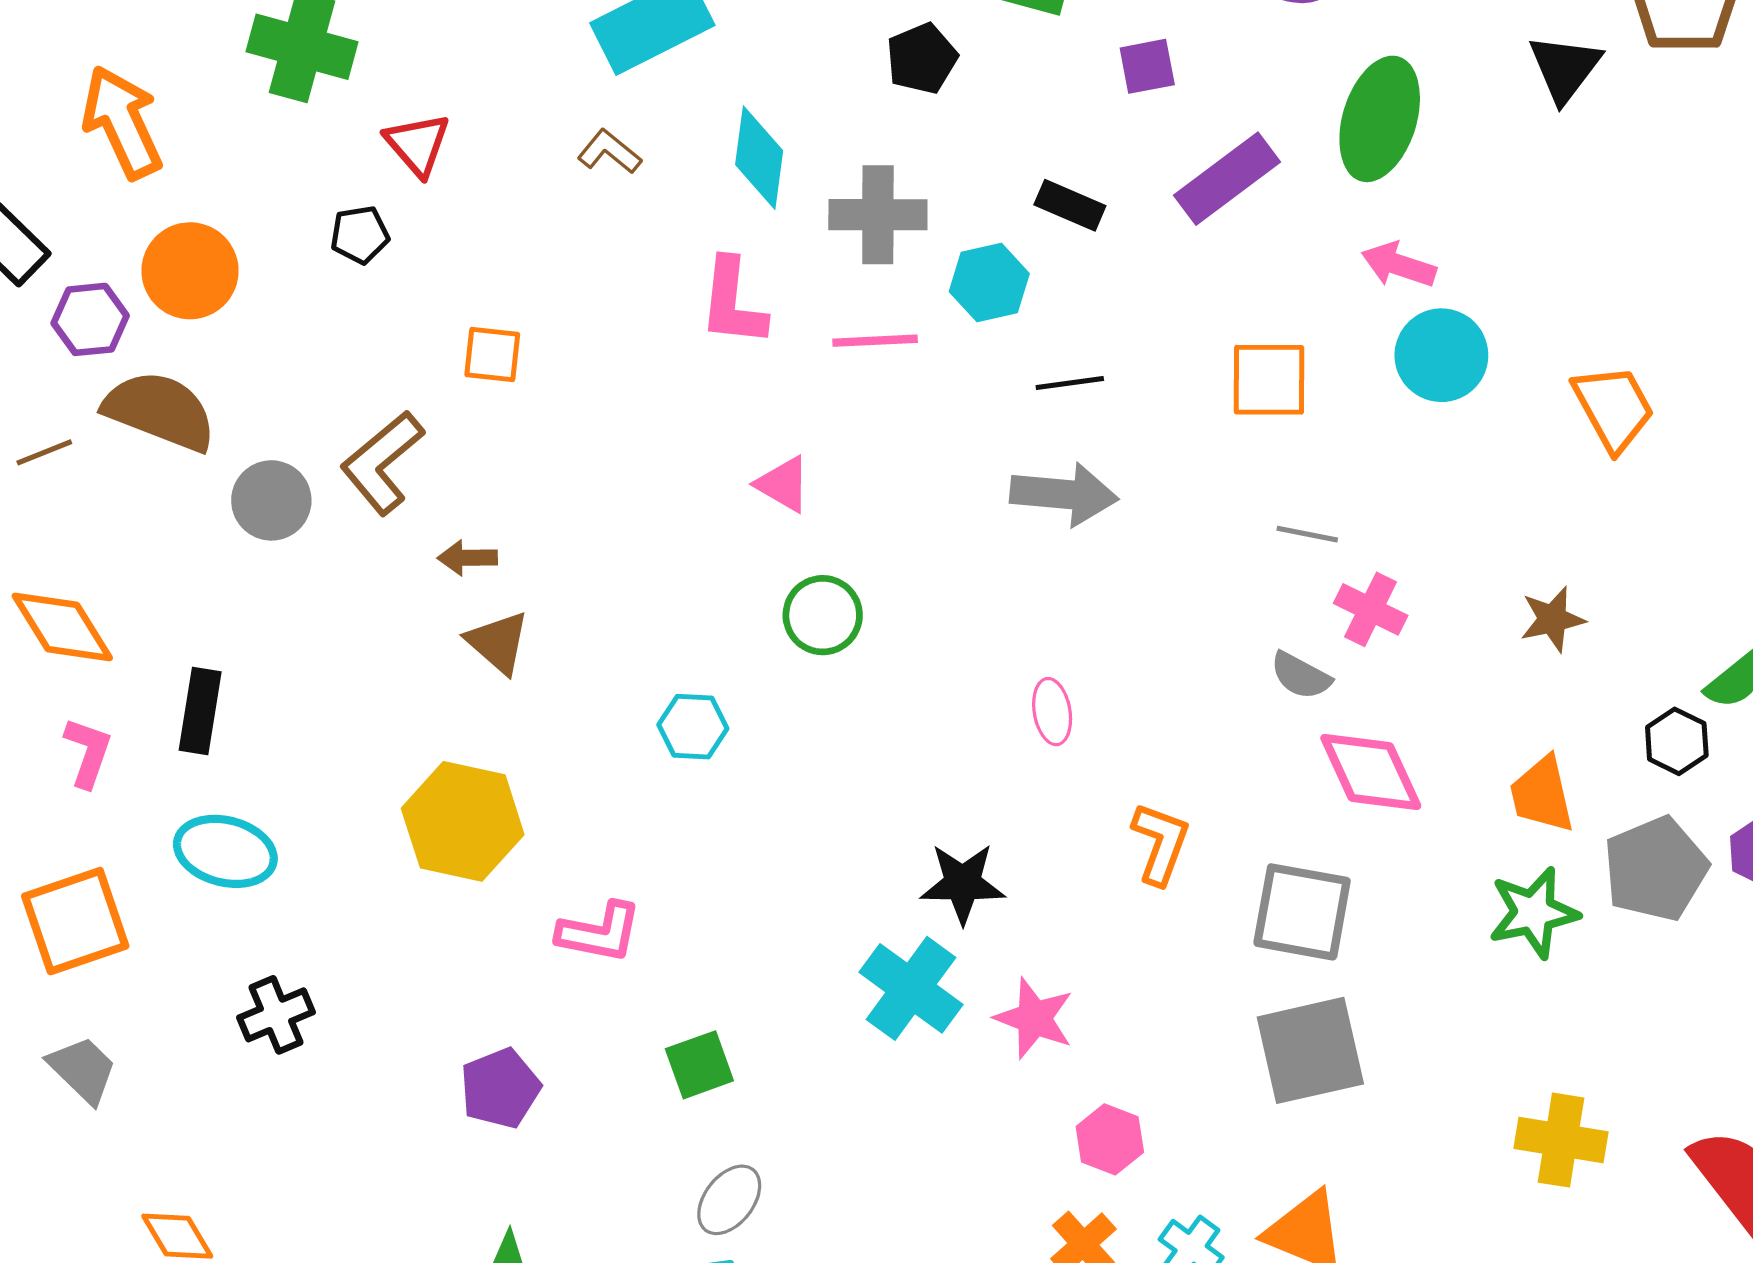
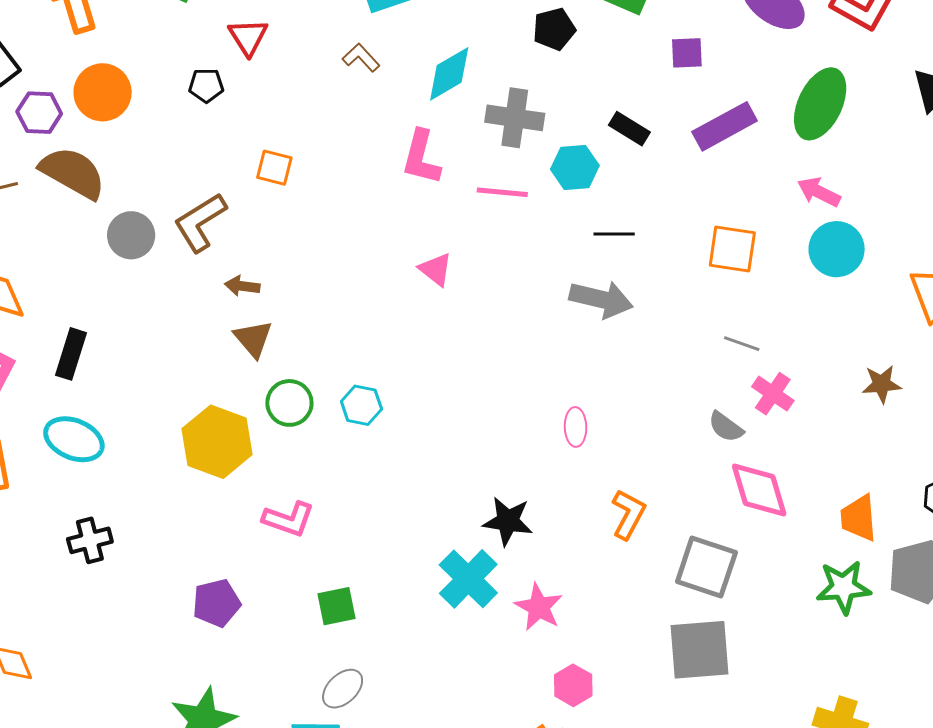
cyan diamond: (759, 158) -> (449, 74), turned 44
green circle: (823, 615) -> (289, 403), moved
brown star: (1552, 619) -> (882, 384), moved

